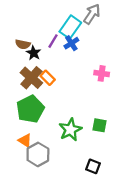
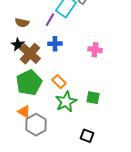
blue cross: (71, 43) -> (55, 44), moved, turned 32
black star: (34, 53) -> (18, 45), moved
orange rectangle: (48, 78) -> (59, 82), moved

